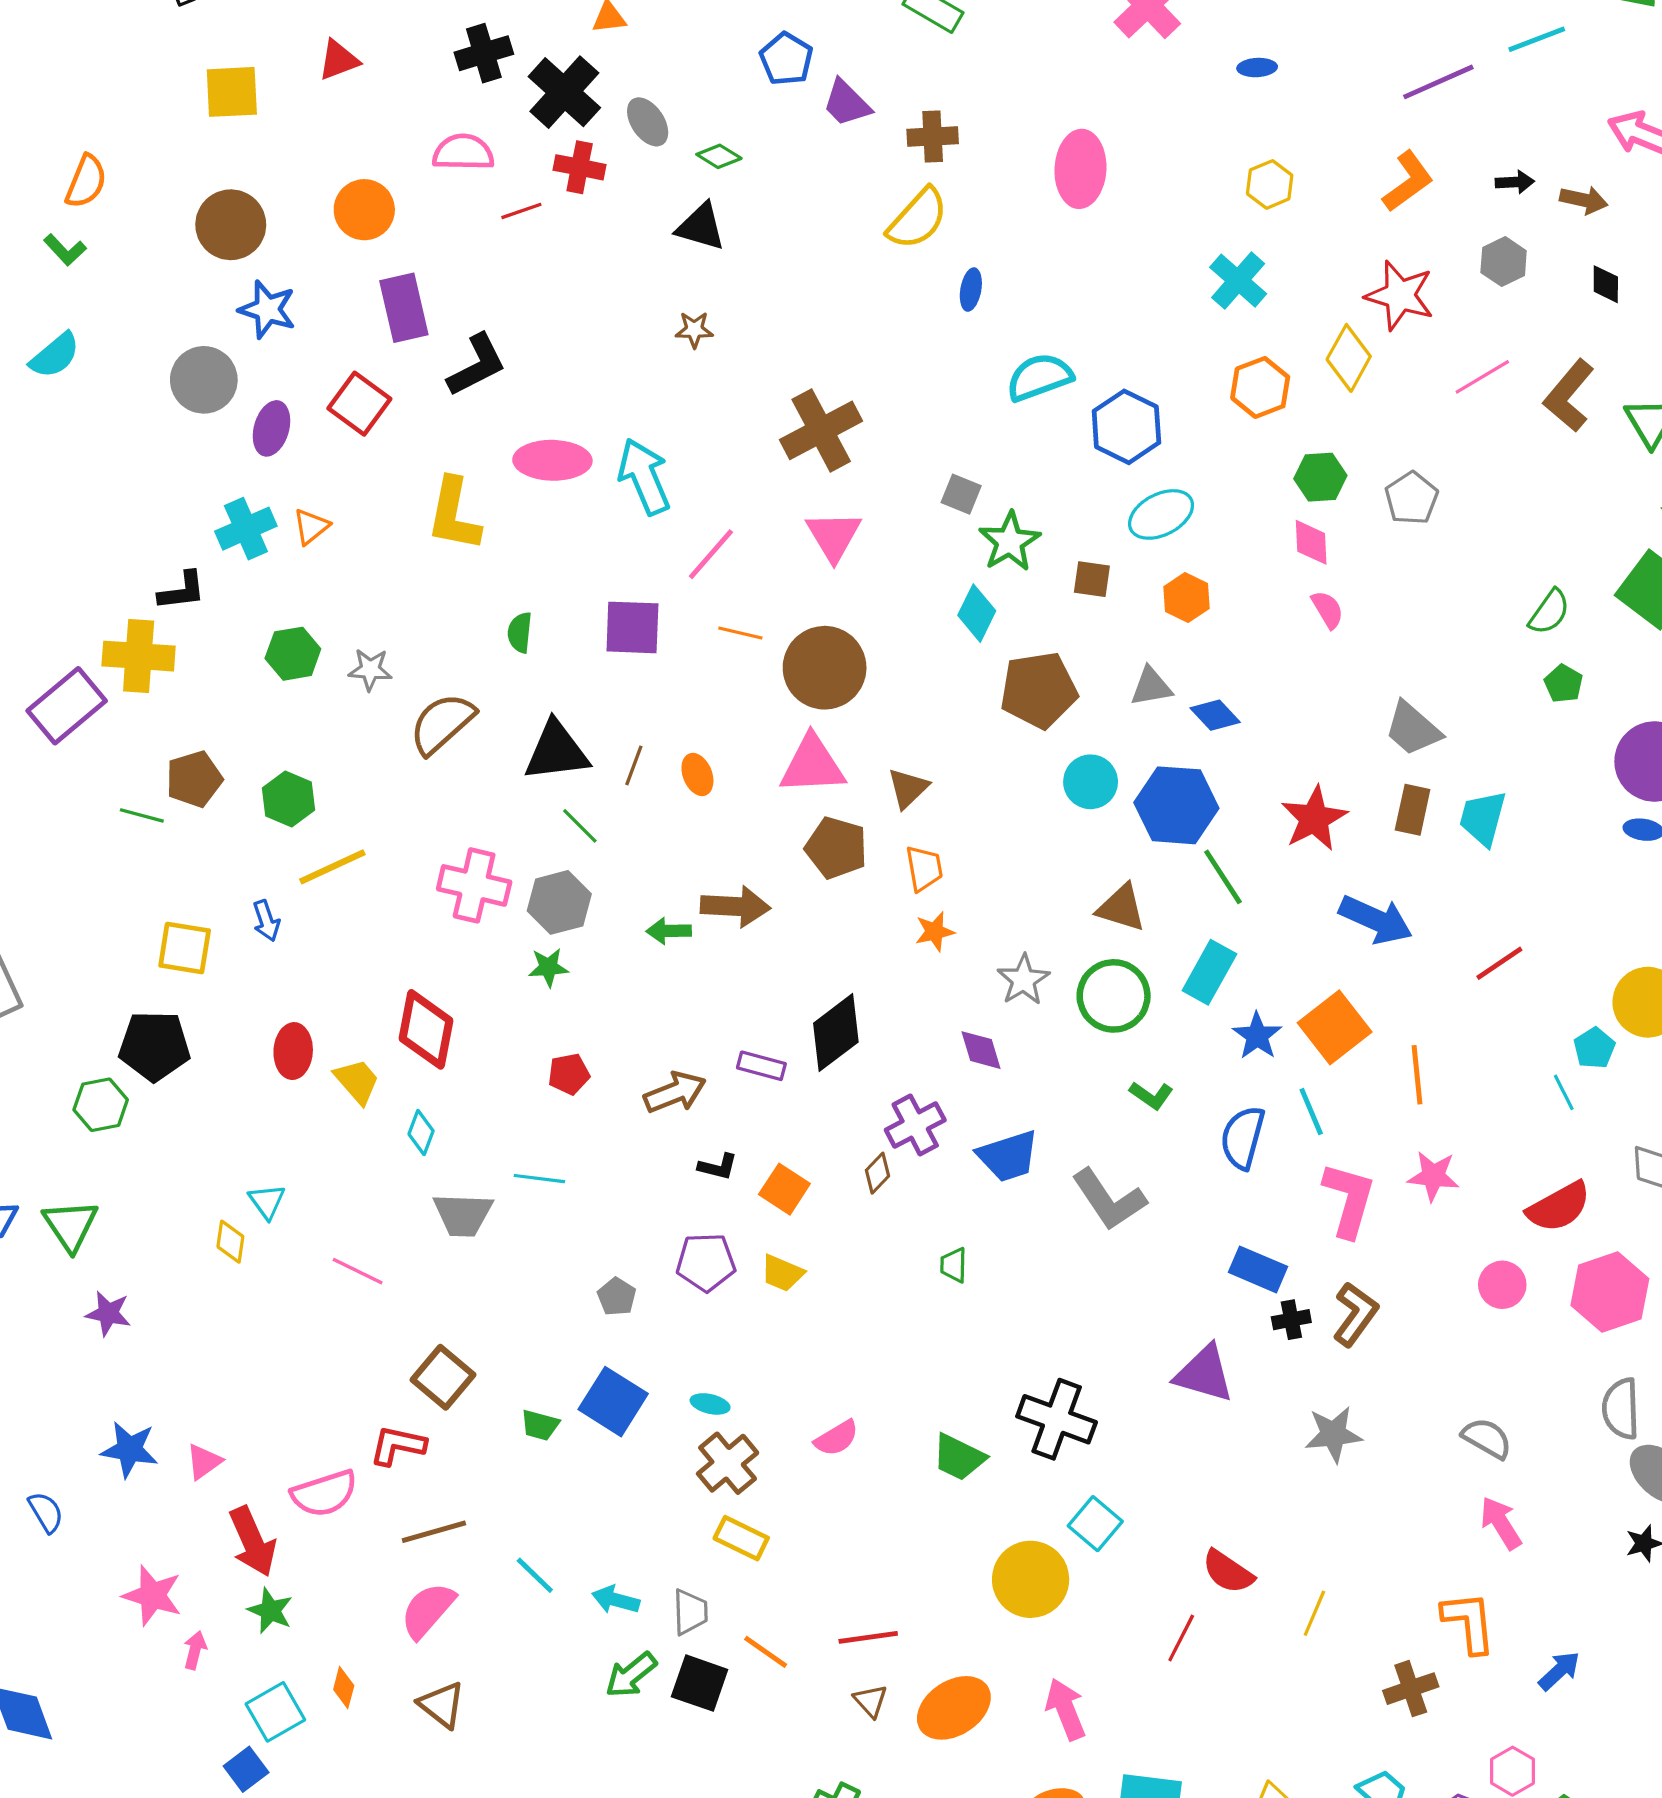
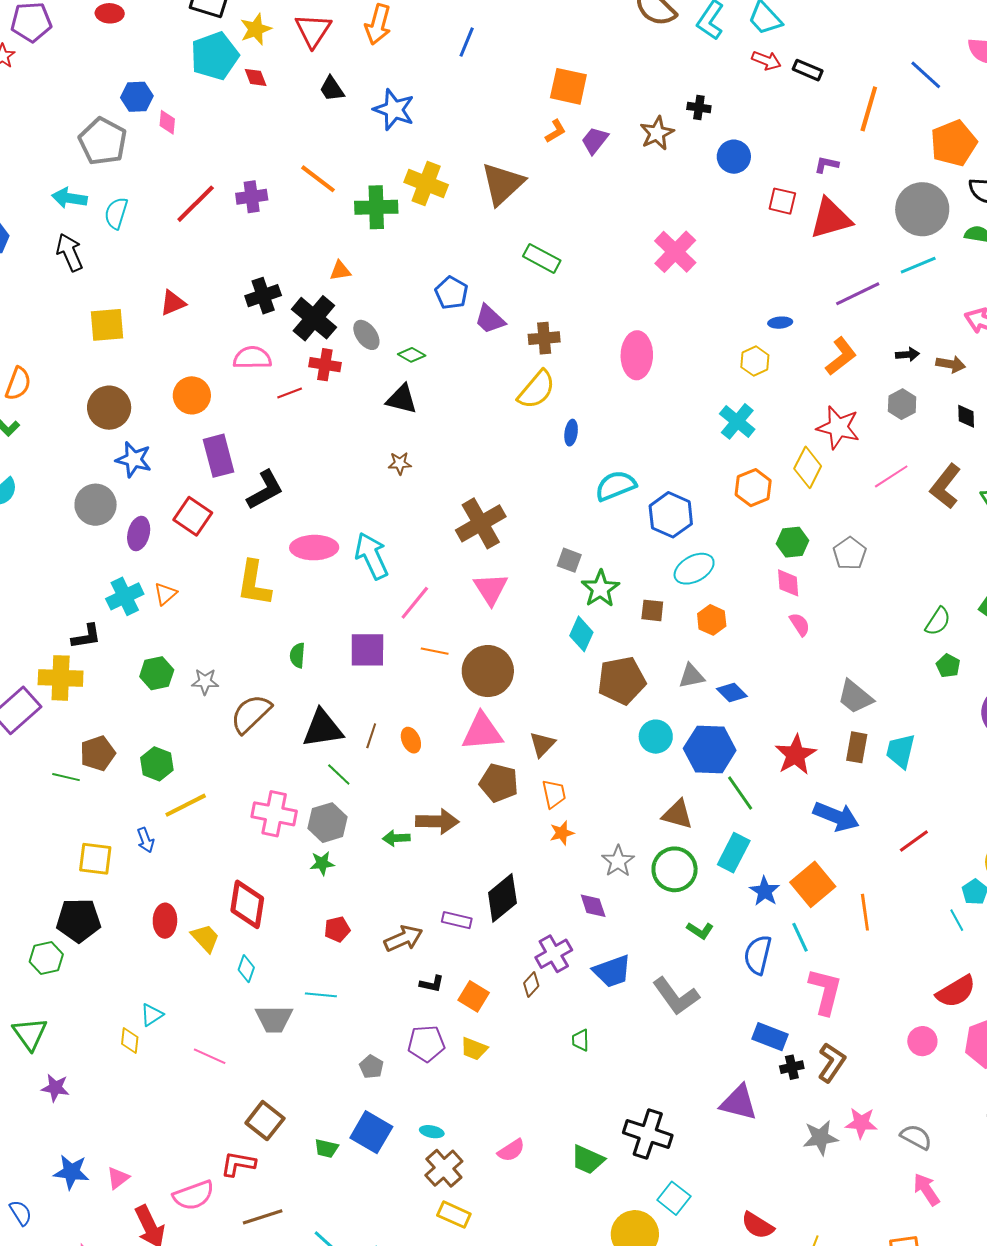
blue ellipse: (1257, 68) -> (780, 323), moved
pink star: (1433, 1176) -> (861, 1123), moved
cyan triangle: (267, 1201) -> (152, 1015), turned 35

